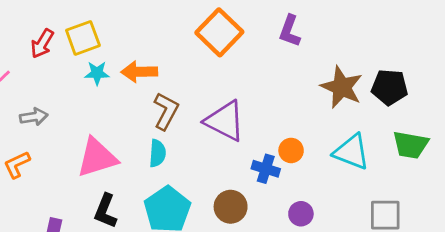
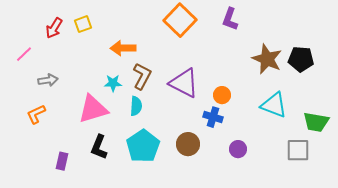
yellow square: (83, 38) -> (83, 24), size x0.7
cyan star: (97, 73) -> (113, 83), moved
green trapezoid: (411, 145) -> (316, 122), moved
orange circle: (291, 150) -> (222, 95), moved

